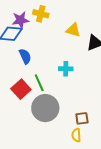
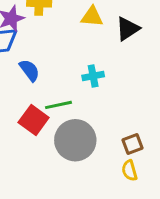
green line: (39, 83) -> (58, 105), turned -66

